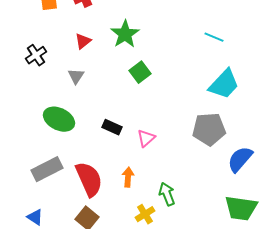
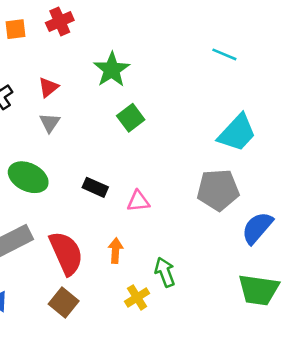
cyan line: (214, 37) -> (224, 54), moved
red triangle: (83, 41) -> (48, 87), moved
pink triangle: (146, 138) -> (138, 201), turned 36

